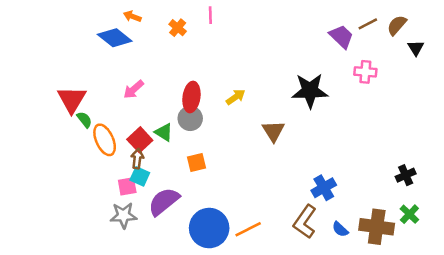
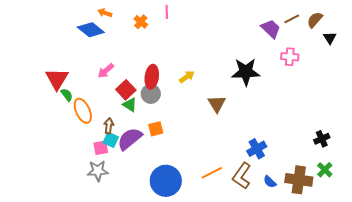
red square: (140, 140) -> (126, 90), moved
purple semicircle: (164, 202) -> (130, 139), moved
orange line: (248, 229) -> (212, 173), moved

